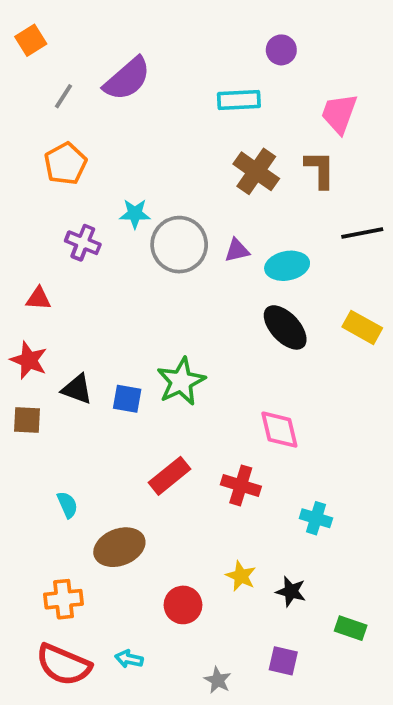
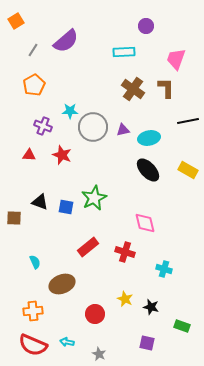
red triangle: (38, 299) -> (29, 155), moved
red star: (29, 360) -> (62, 155), moved
gray star: (218, 680) -> (99, 354), moved

